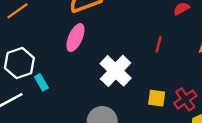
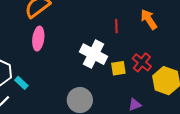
red line: (159, 44) -> (116, 26), moved
white cross: (116, 71) -> (94, 54), moved

